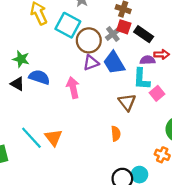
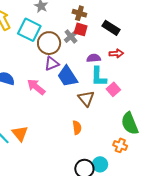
black rectangle: (144, 34) -> (111, 28), moved
purple semicircle: (148, 60) -> (94, 58), moved
blue trapezoid: (114, 63) -> (67, 76), moved
pink arrow: (73, 88) -> (36, 87), turned -36

